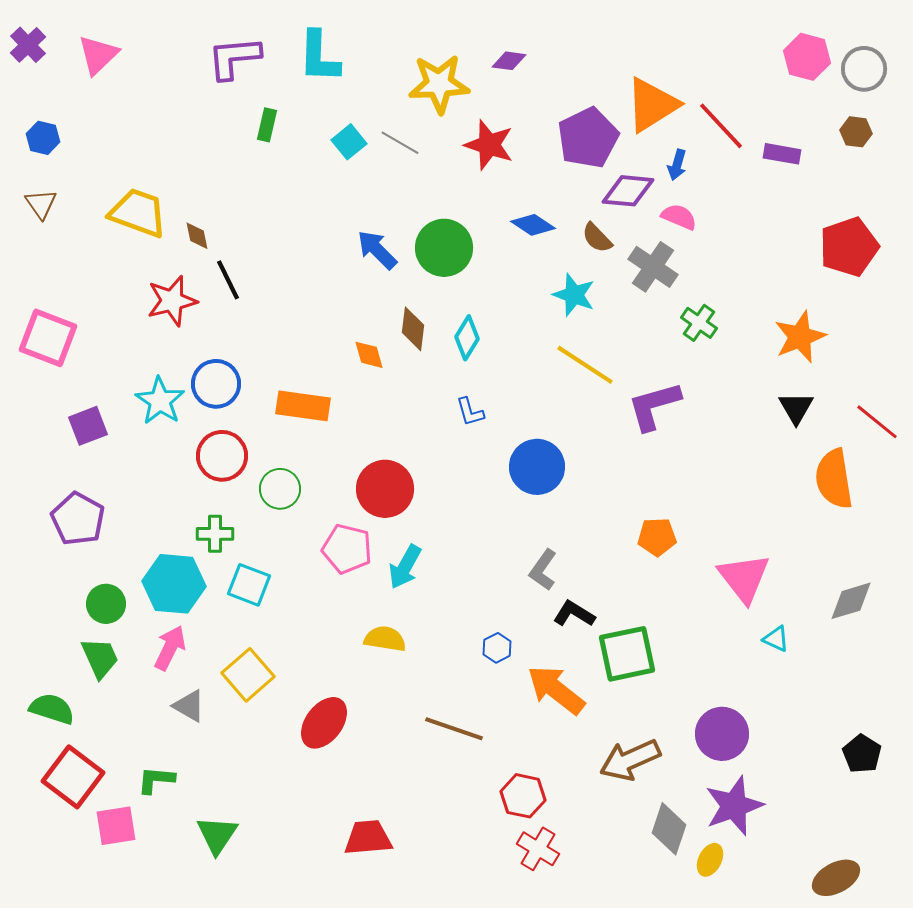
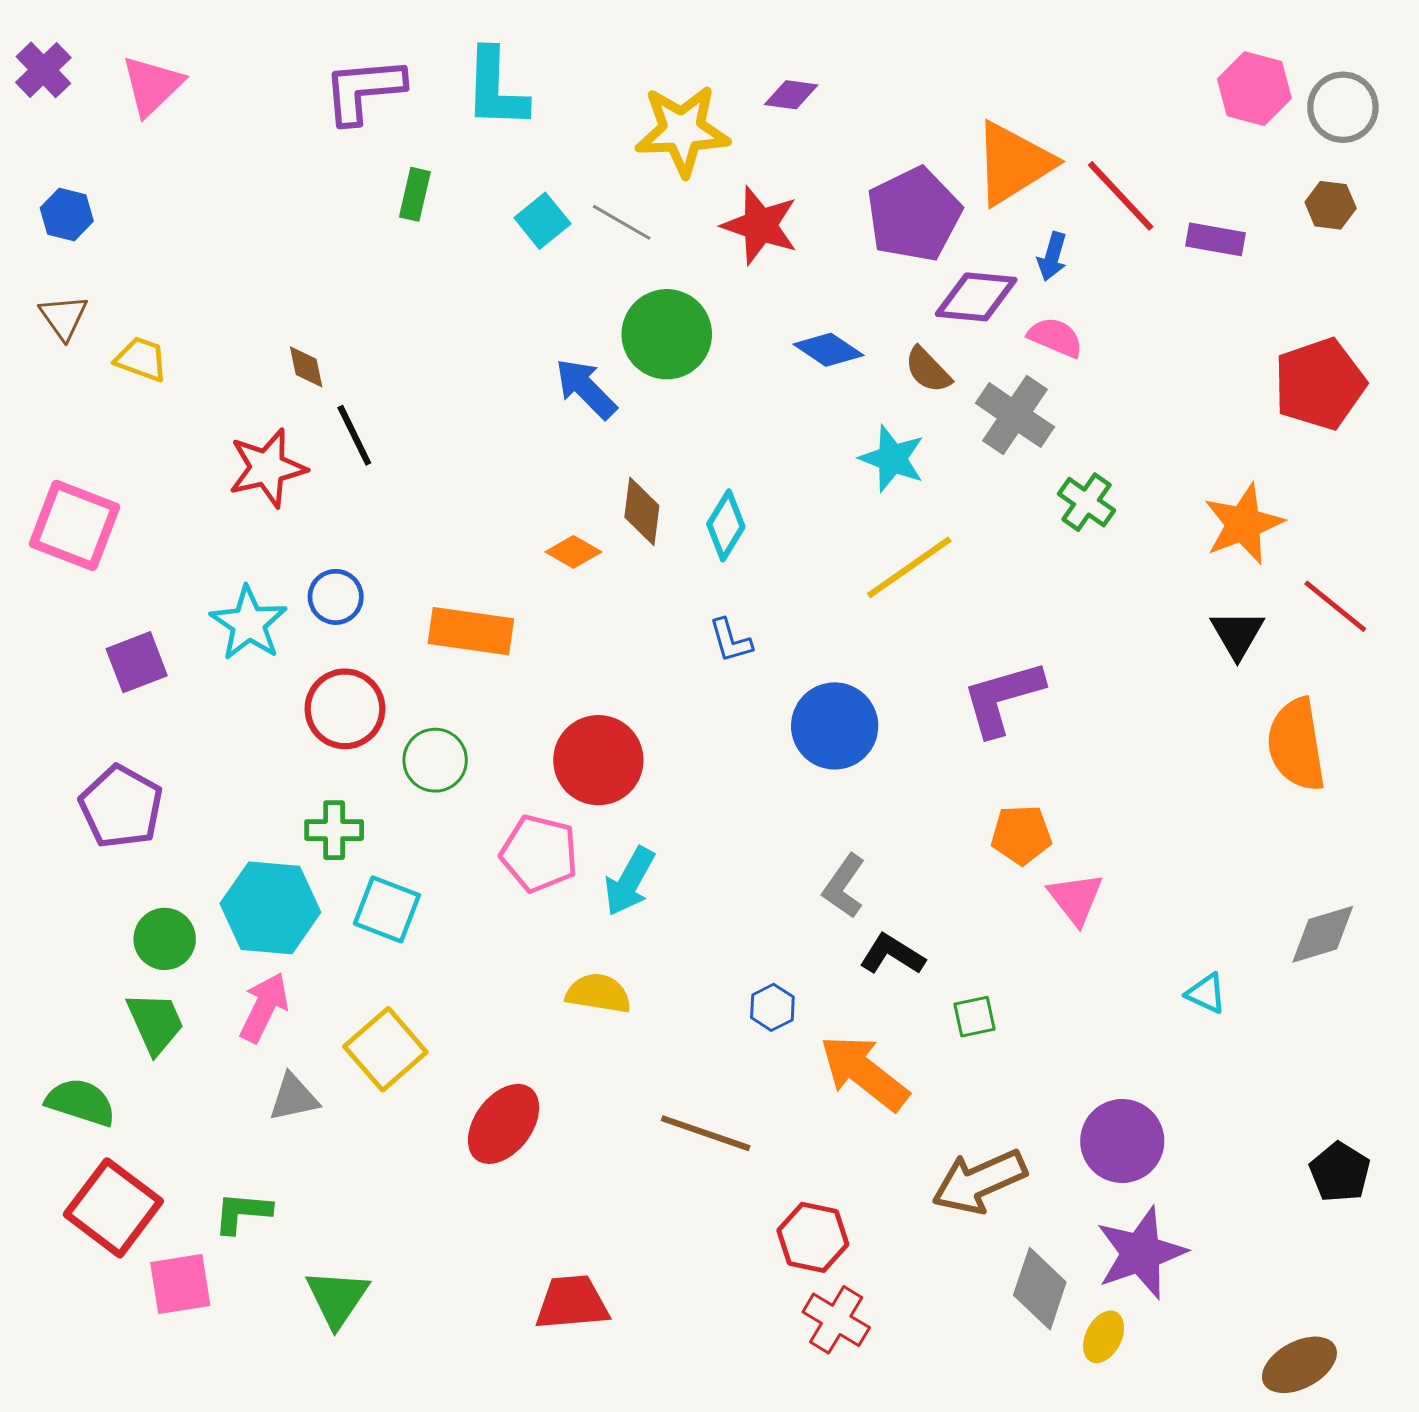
yellow trapezoid: (138, 213) -> (141, 359), moved, size x0.6
green circle: (444, 248) -> (667, 334), moved
orange diamond: (369, 355) -> (573, 552), turned -44
yellow line: (585, 365) -> (909, 567), turned -68
blue circle: (216, 384) -> (336, 597), size x0.7
purple L-shape: (654, 406) -> (1003, 698), moved
red line: (877, 422) -> (1335, 606), moved
pink triangle: (744, 578) -> (1076, 898), moved, size x0.7
green square: (627, 654) -> (975, 1017), size x0.5
gray triangle: (189, 706) -> (294, 1097), turned -42

